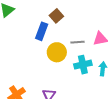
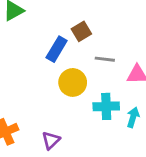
gray line: (78, 42) -> (105, 59), moved

